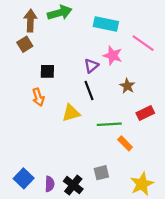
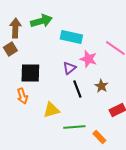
cyan rectangle: (106, 24) -> (71, 37), moved
black square: (47, 71) -> (30, 73), size x1.5
black line: (89, 90) -> (77, 89), moved
green line: (109, 124) -> (74, 127), moved

